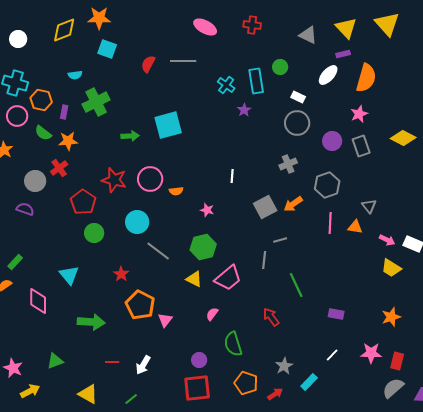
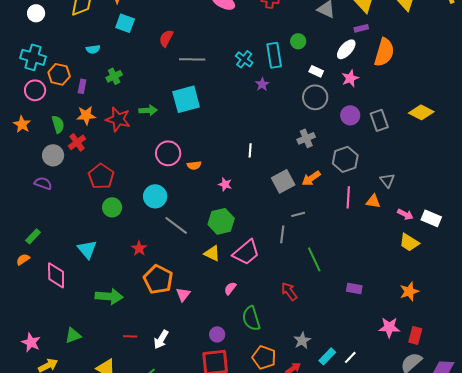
gray line: (183, 61) -> (192, 59), moved
green cross: (96, 102) -> (114, 76), size x0.6
pink star: (359, 114) -> (350, 78), moved
green semicircle: (43, 133) -> (58, 124), moved, turned -144
red star: (114, 180) -> (118, 119), moved
white line: (332, 355) -> (350, 357), moved

